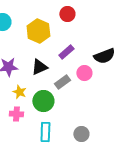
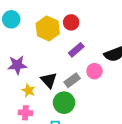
red circle: (67, 14) -> (71, 22), moved
black triangle: (39, 67) -> (49, 80), moved, turned -48
green circle: (43, 101) -> (64, 103), moved

